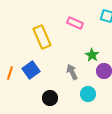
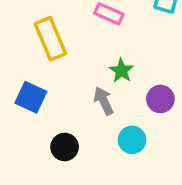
green star: (92, 55) -> (121, 71), moved
blue square: (31, 70) -> (31, 97), turned -30

